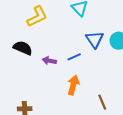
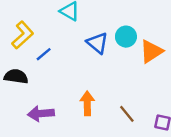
blue line: (74, 57) -> (44, 54), moved
purple arrow: (49, 61) -> (41, 114), moved, size x1.5

